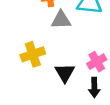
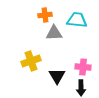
pink cross: (97, 62) -> (83, 67), turned 35

